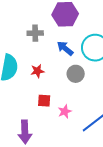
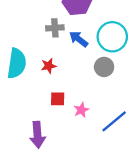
gray cross: (35, 33) -> (55, 28), moved
gray circle: (76, 74) -> (104, 67), moved

